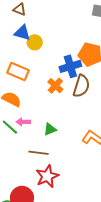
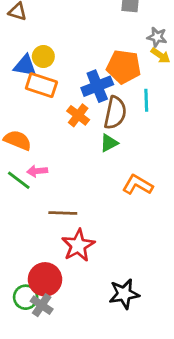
blue triangle: (22, 33) -> (25, 66), moved
orange rectangle: (18, 71) -> (41, 85), moved
green triangle: (50, 129) -> (109, 143), moved

